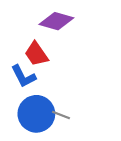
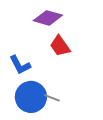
red trapezoid: (36, 54) -> (60, 46), moved

